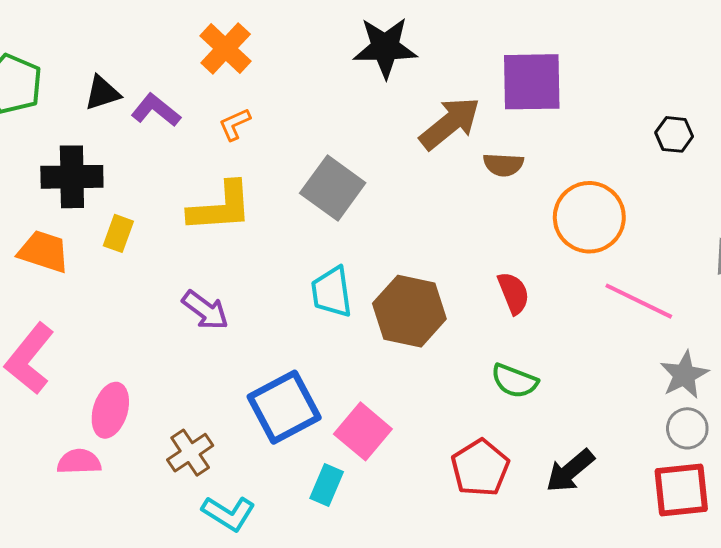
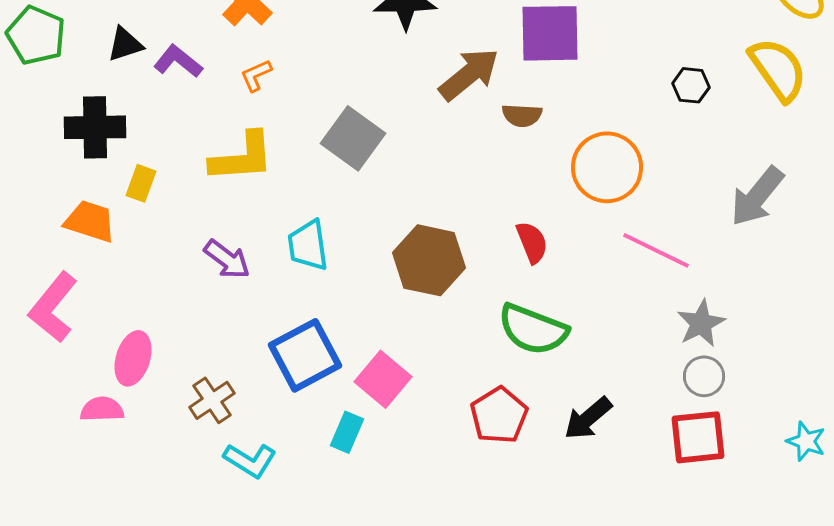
orange trapezoid: (44, 252) -> (90, 221), moved
cyan trapezoid: (332, 292) -> (308, 245), moved
green semicircle: (515, 381) -> (533, 329), size x1.5

